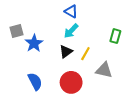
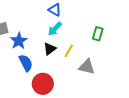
blue semicircle: (35, 81) -> (26, 63), moved
red circle: (71, 82) -> (43, 84), moved

